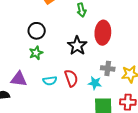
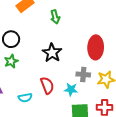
red ellipse: (103, 33) -> (96, 47), moved
cyan semicircle: (50, 81) -> (25, 98), moved

